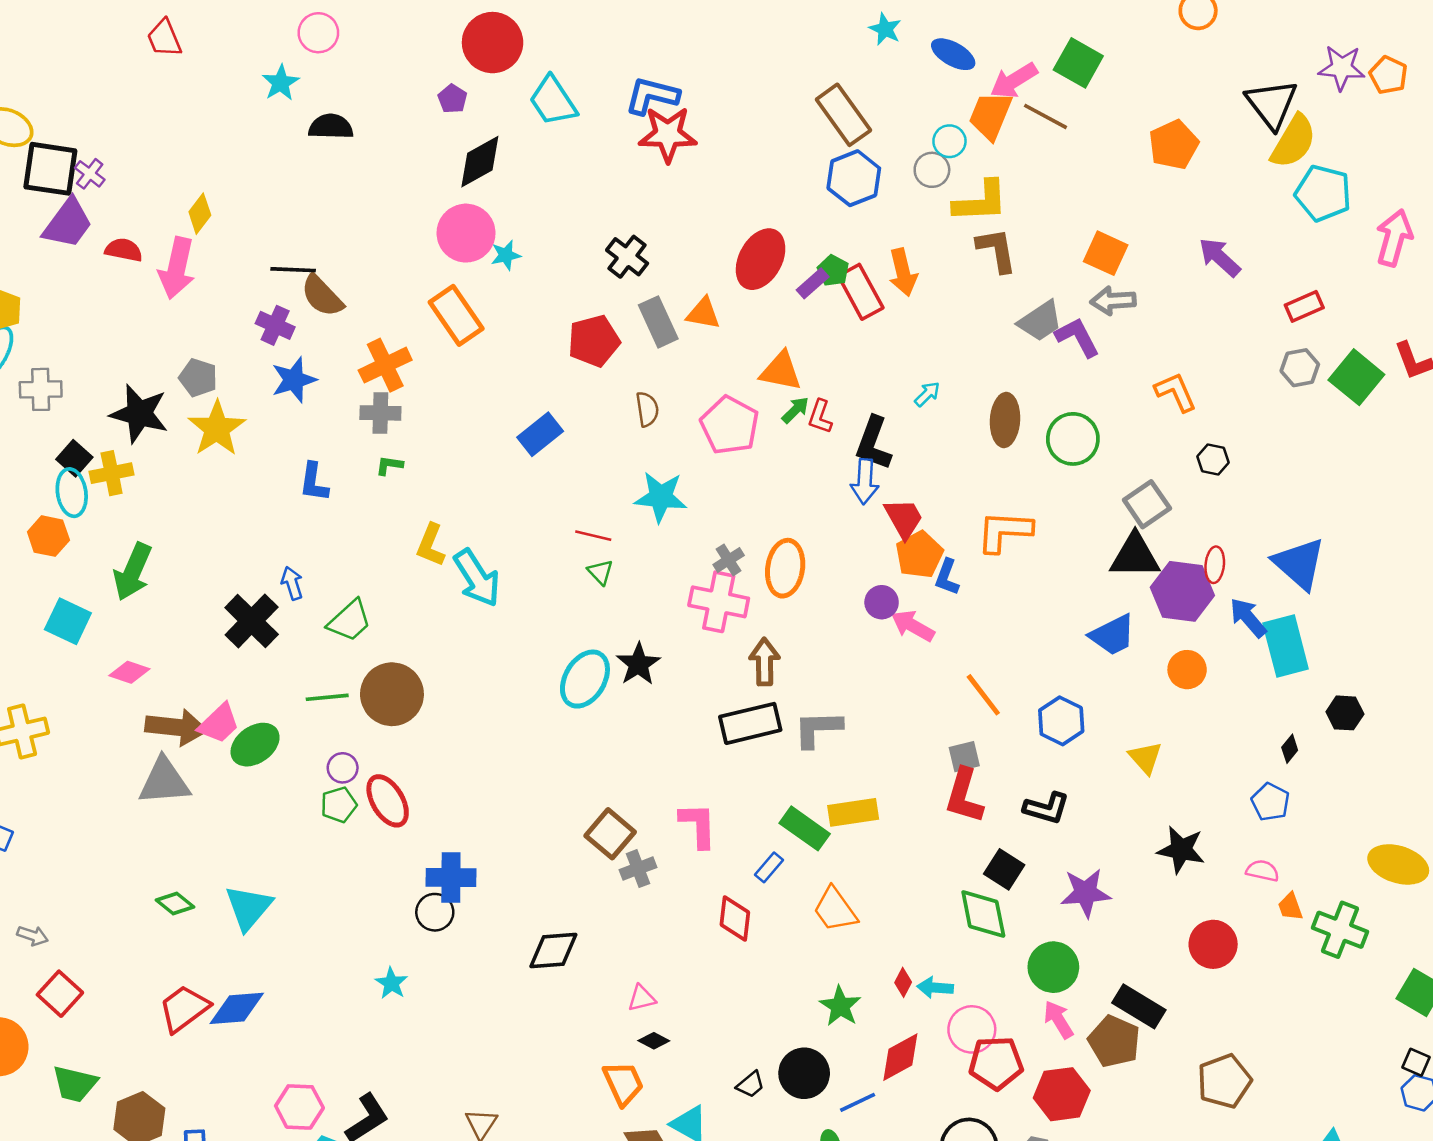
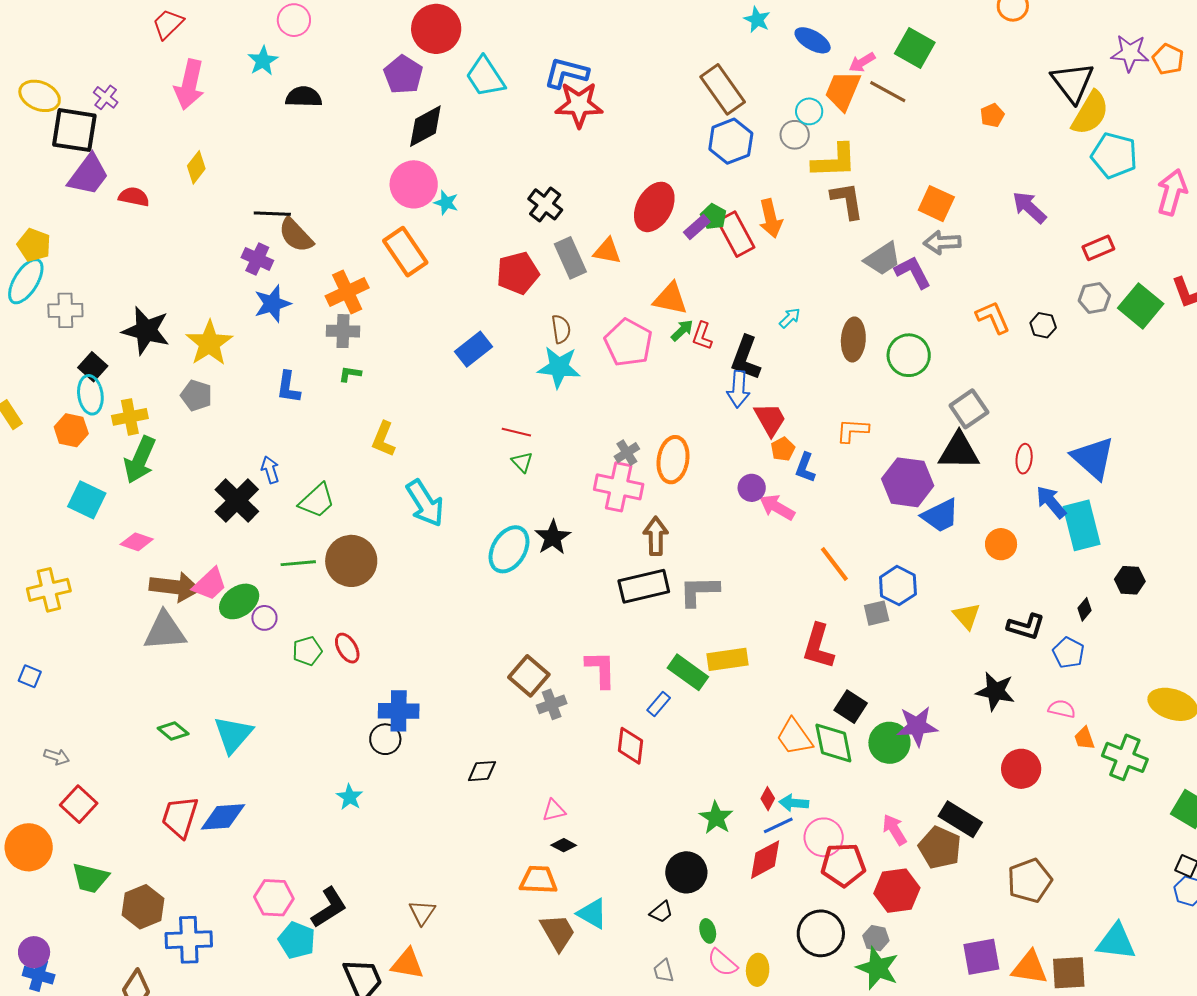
red trapezoid: (164, 38) -> (168, 24), turned 68
pink arrow: (1014, 81) -> (862, 62), size x0.7
purple pentagon: (452, 99) -> (403, 75), size x1.6
orange pentagon: (1174, 145) -> (992, 115), size x0.6
purple cross: (90, 174) -> (106, 97), moved
cyan star: (506, 255) -> (446, 203), turned 30
pink arrow: (177, 268) -> (189, 84), moved
gray pentagon: (198, 378) -> (196, 395), moved
black hexagon: (1213, 459) -> (1043, 325), moved
yellow cross: (112, 473) -> (130, 417), moved
cyan star: (661, 497) -> (559, 367), moved
orange L-shape: (1004, 531) -> (852, 431), size x0.7
orange pentagon: (919, 555) -> (783, 449), size x0.6
cyan arrow: (477, 578) -> (425, 503), moved
purple hexagon: (1182, 591) -> (908, 482), moved
gray square: (964, 757) -> (877, 613), moved
purple circle: (343, 768) -> (264, 618), moved
red ellipse: (388, 801) -> (347, 648), size x0.7
black L-shape: (1046, 808) -> (1026, 627), moved
orange trapezoid: (835, 910) -> (794, 737), moved
black diamond: (553, 950) -> (482, 771), size x0.7
green circle: (1053, 967) -> (889, 743), moved
red trapezoid: (184, 1009) -> (180, 817), turned -36
orange trapezoid: (623, 1083) -> (539, 880), turned -63
black trapezoid: (751, 1085) -> (661, 912), moved
blue line: (858, 1102) -> (778, 825), moved

